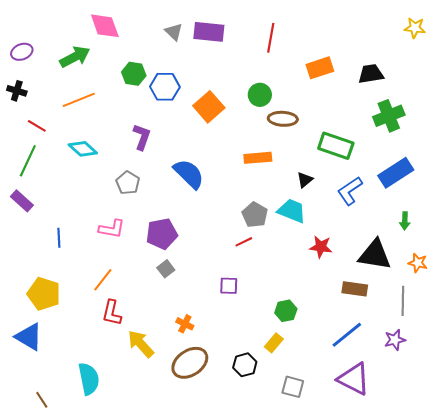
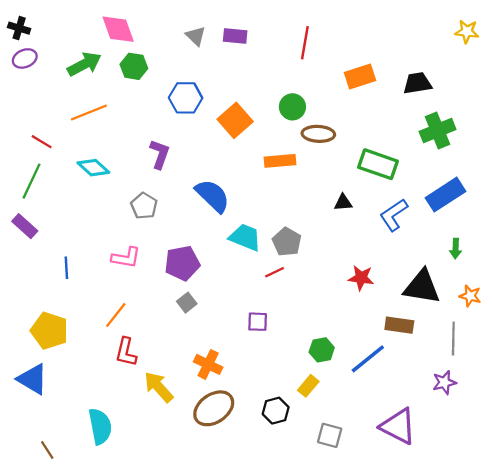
purple rectangle: (209, 32) -> (235, 36), size x0.7
green hexagon: (134, 74) -> (134, 66), moved
black cross: (17, 91) -> (19, 28), moved
orange rectangle: (258, 158) -> (280, 161), moved
black triangle: (305, 180) -> (343, 202), turned 36
cyan trapezoid: (292, 211) -> (245, 237), moved
orange cross: (185, 324) -> (208, 364), size x1.4
blue line: (347, 335) -> (368, 359), moved

